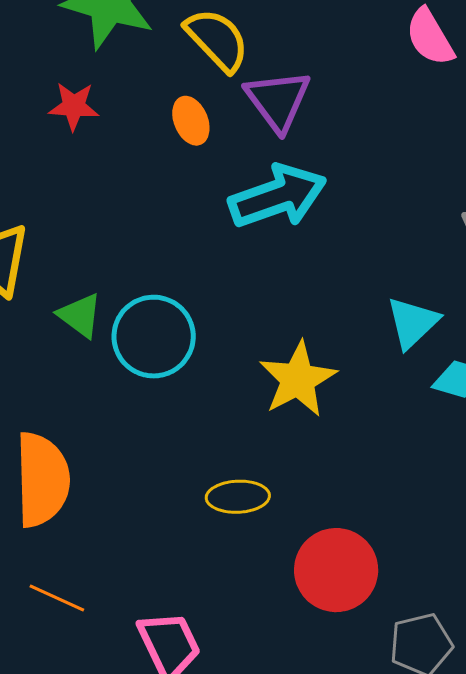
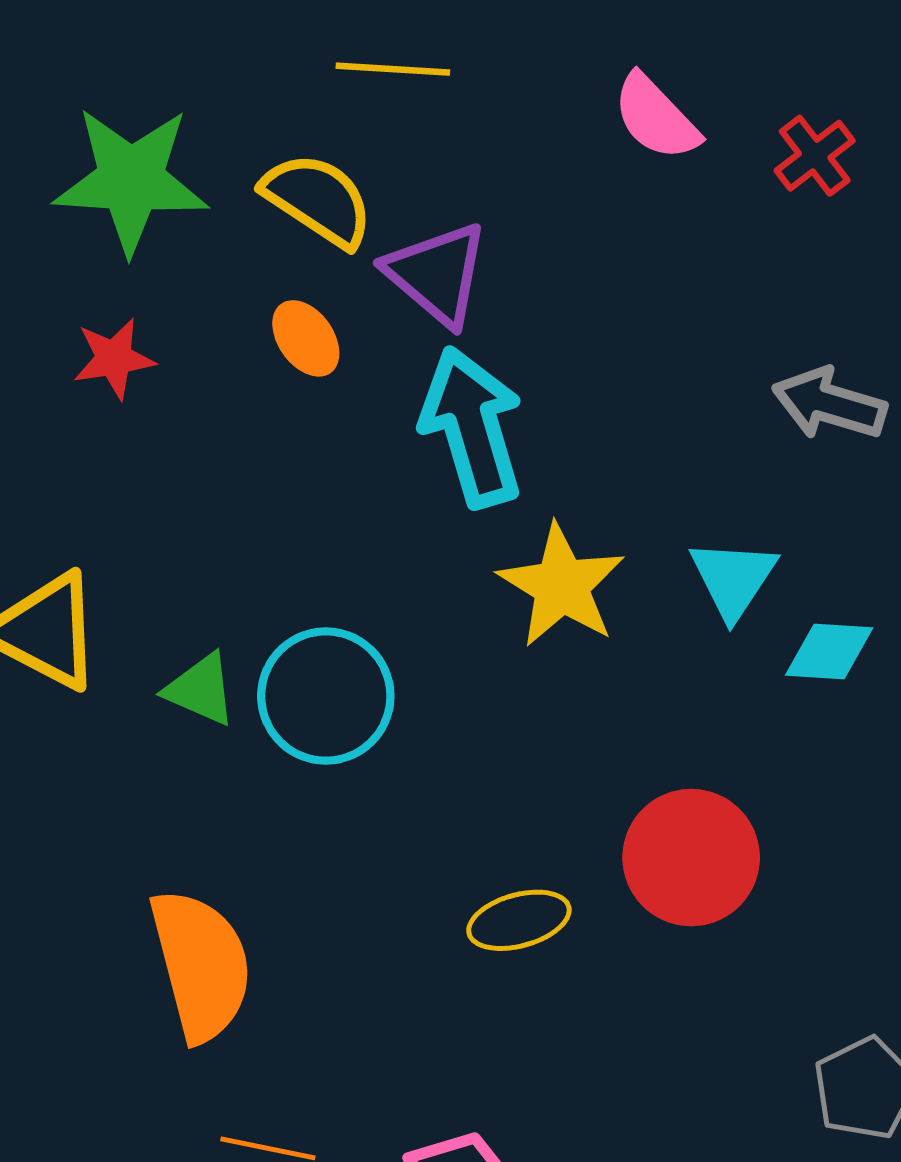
cyan arrow: (278, 196) -> (472, 427), turned -74
yellow star: (298, 379) -> (561, 586), moved
red circle: (336, 570) -> (691, 858), moved

